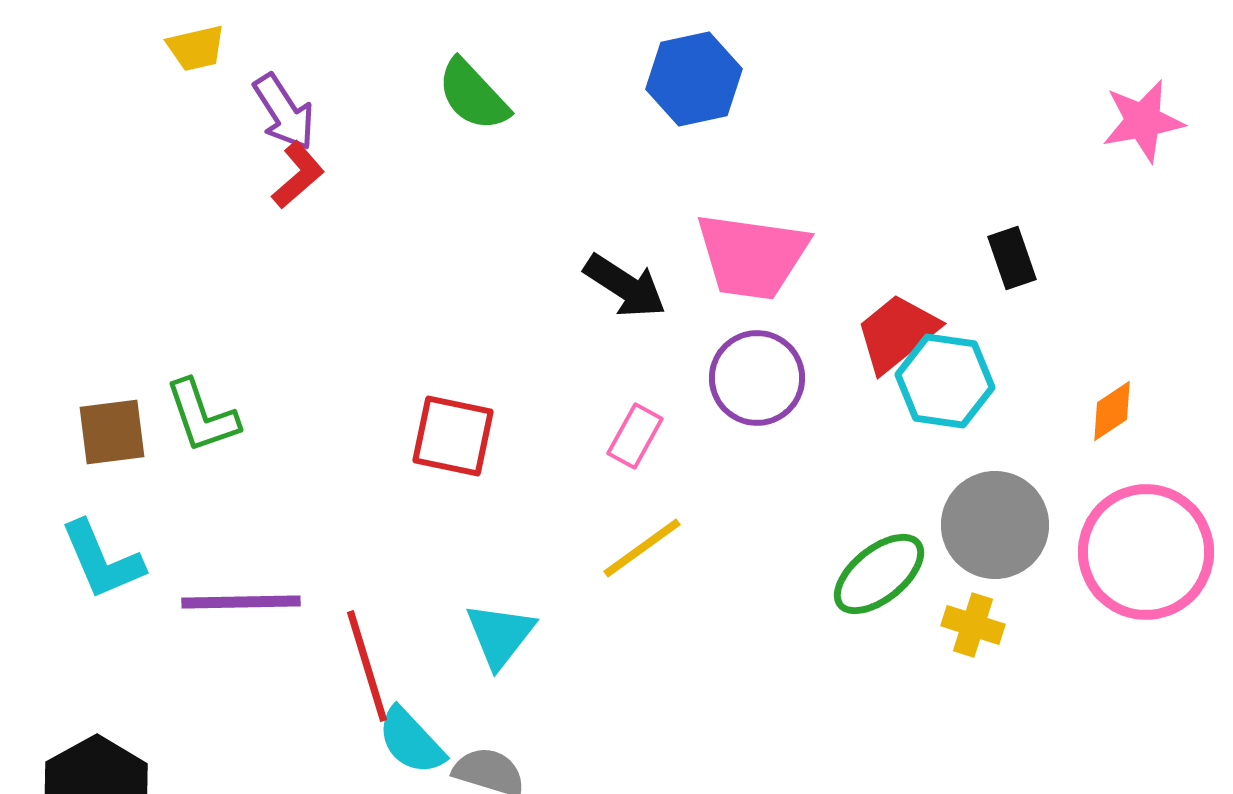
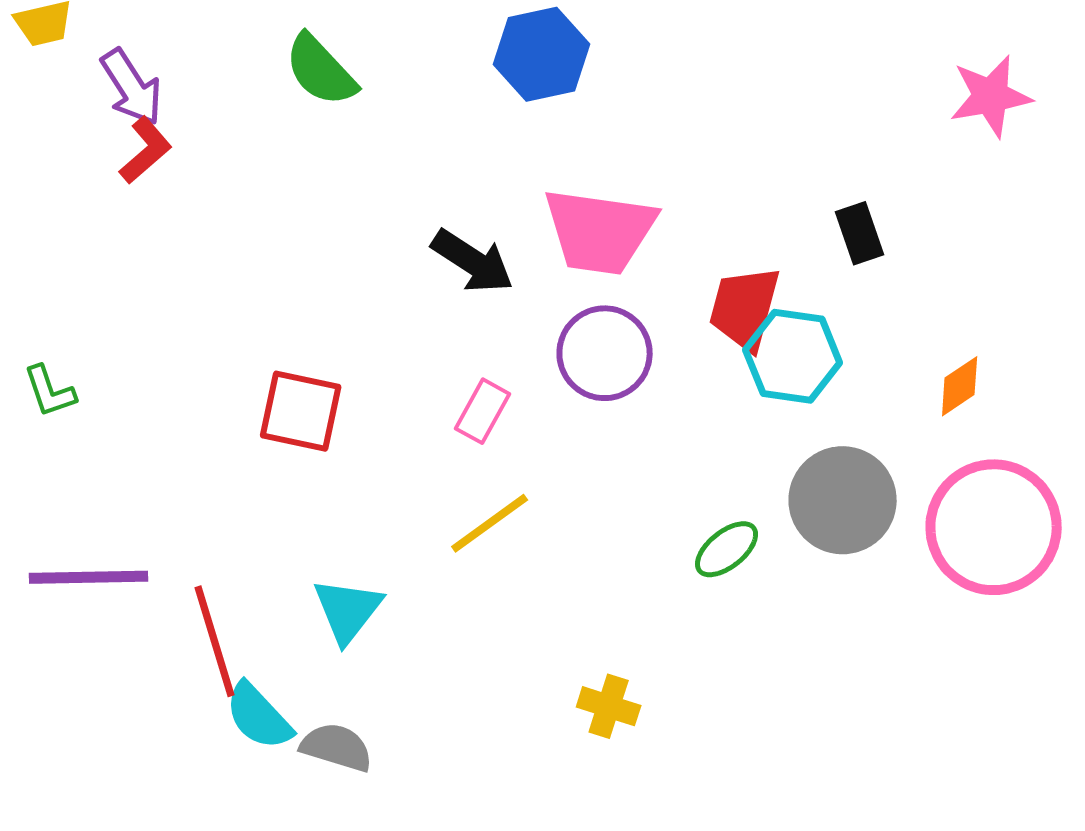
red trapezoid: (897, 333) -> (745, 308), turned -36
green L-shape: (202, 416) -> (50, 391), size x0.7
green ellipse: (879, 574) -> (727, 549), size x0.7
yellow cross: (973, 625) -> (609, 706), moved

